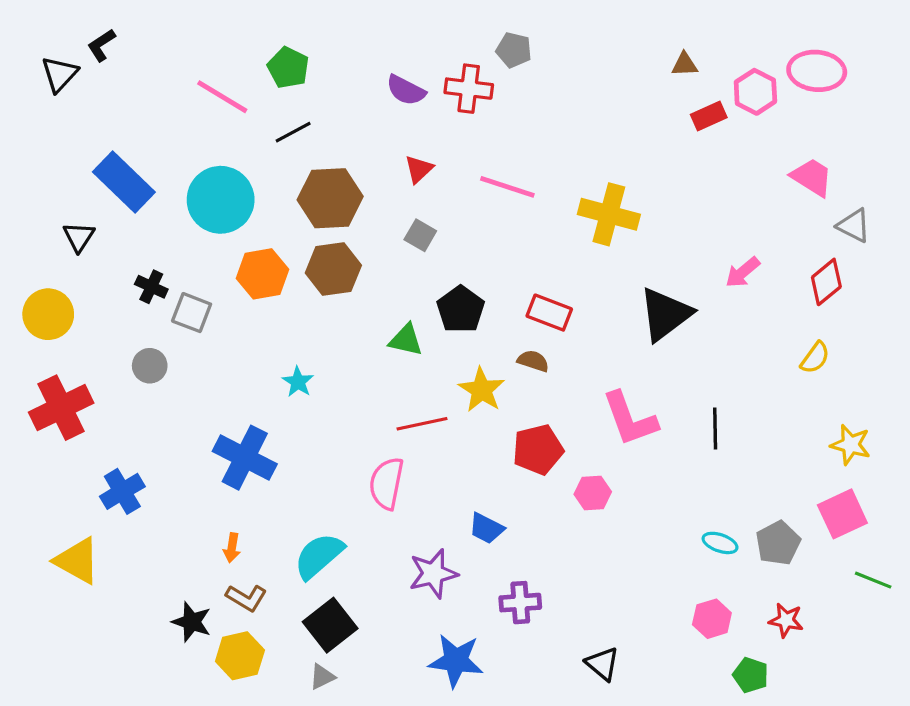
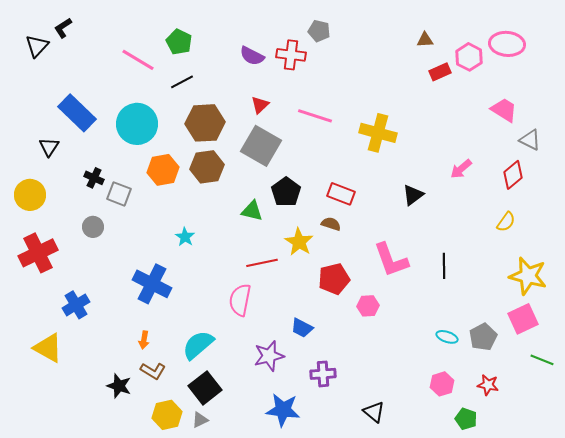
gray square: (420, 235) -> (261, 146), size x2.0
black triangle: (665, 314) -> (413, 195), size x0.6
yellow star: (851, 445) -> (528, 276), size x1.5
yellow hexagon: (240, 656) -> (167, 415), moved

